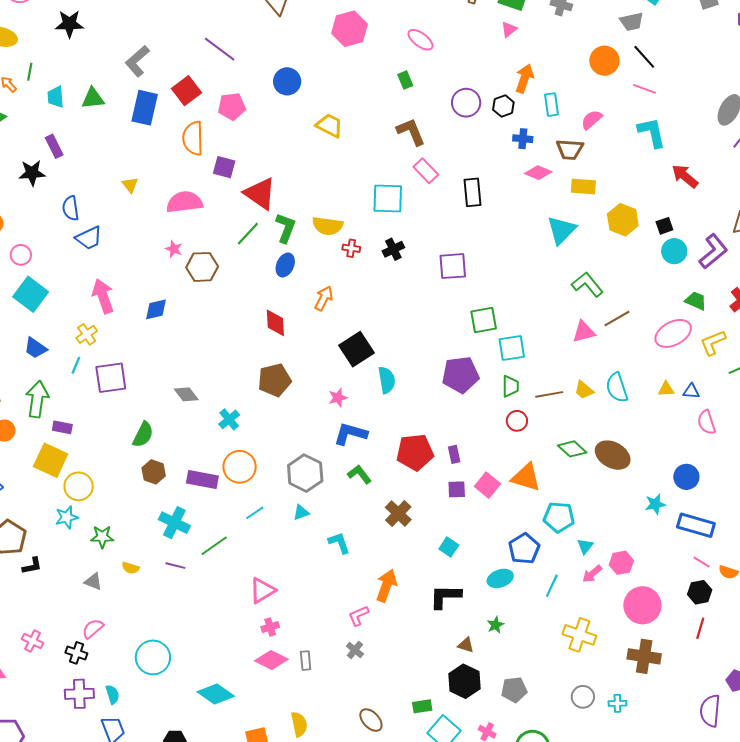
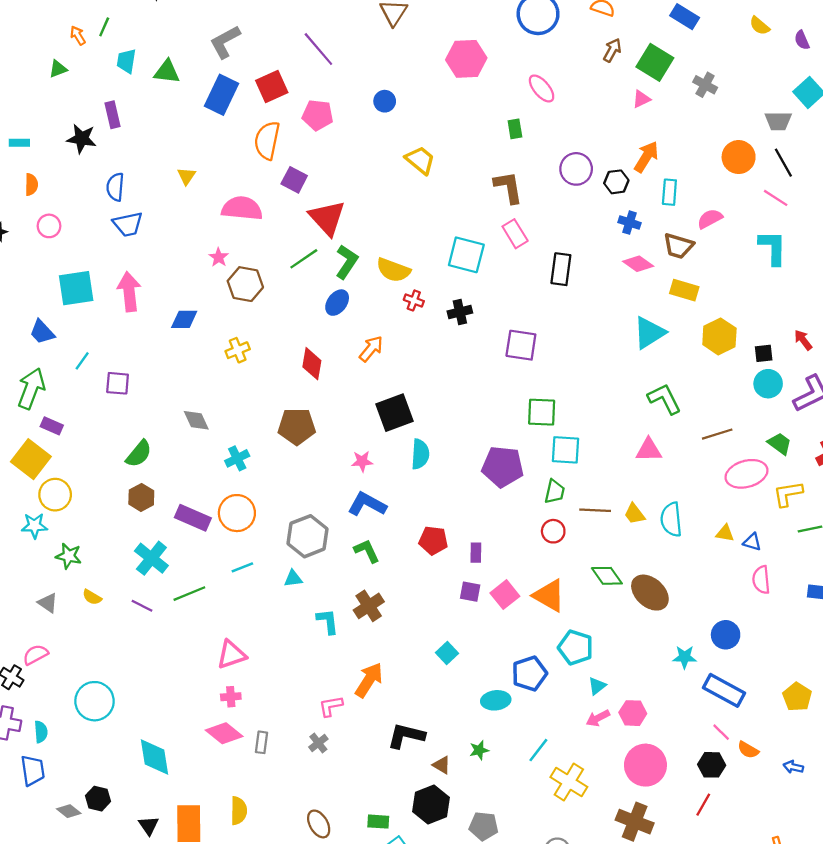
blue circle: (287, 81) -> (385, 101), size x0.7
red arrow: (685, 176) -> (803, 340), moved, size x0.7
cyan square: (31, 294) -> (76, 288), moved, turned 32
brown line: (617, 318) -> (717, 434), moved
yellow cross: (87, 334) -> (238, 350), moved
purple square: (111, 378) -> (118, 383), size x0.7
red pentagon: (415, 452) -> (433, 540), size x0.7
brown cross: (398, 514) -> (369, 606), moved
cyan line: (552, 586) -> (538, 750), moved
black L-shape: (445, 596) -> (406, 736), moved
cyan diamond: (216, 694) -> (154, 757), turned 33

